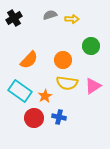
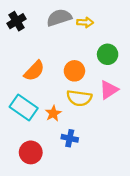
gray semicircle: (50, 15) -> (59, 18), size x1.5
pink triangle: (93, 86) -> (109, 90), moved
red circle: (34, 118) -> (31, 152), moved

